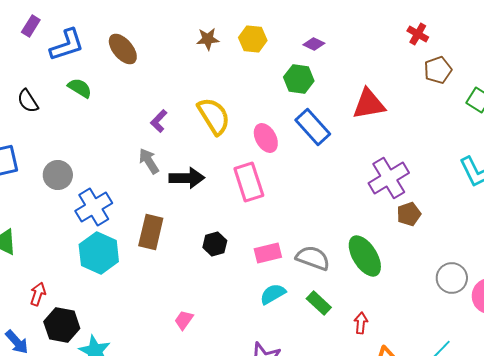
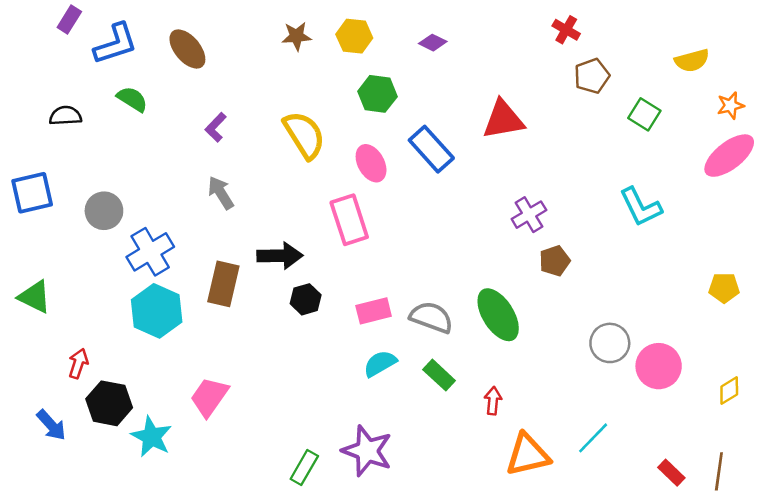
green hexagon: (299, 79) -> (377, 94), moved
black semicircle: (28, 101) -> (65, 116), turned 120
purple L-shape: (159, 121) -> (216, 127), moved
black arrow: (187, 178) -> (280, 256), moved
purple cross: (389, 178) -> (529, 215), size x0.7
pink trapezoid: (184, 320) -> (209, 397), moved, size x1.6

